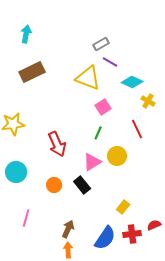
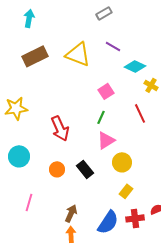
gray rectangle: (101, 44) -> (104, 13), moved
yellow triangle: (88, 78) -> (78, 54), moved
yellow circle: (117, 156) -> (122, 162), moved
pink triangle: (92, 162) -> (106, 140), moved

